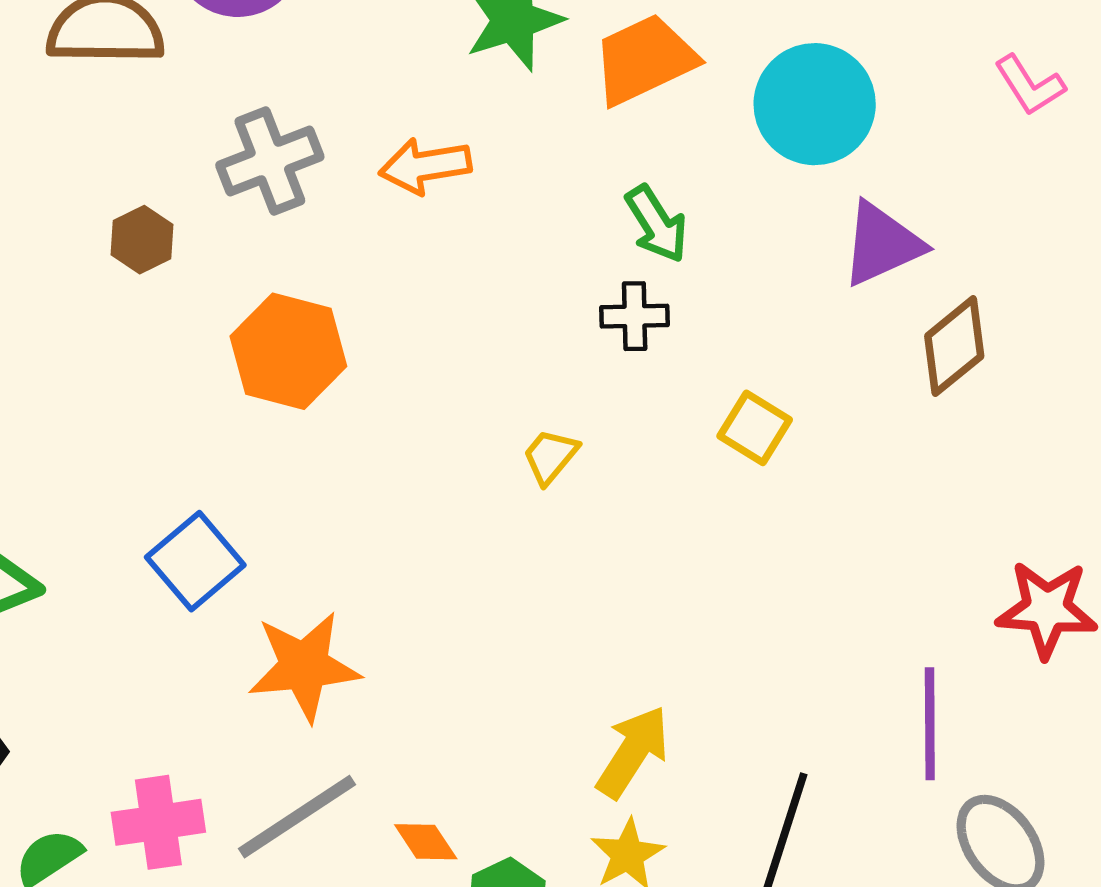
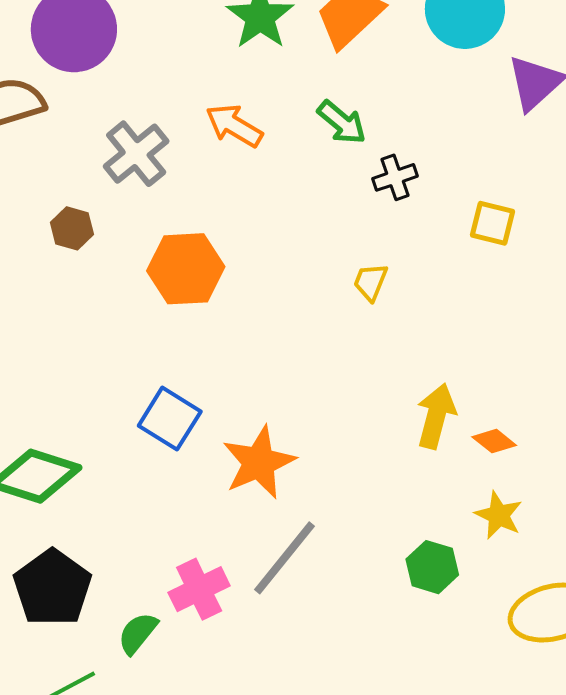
orange arrow: (425, 166) -> (234, 126), turned 58
green arrow: (657, 224) -> (342, 122), moved
yellow arrow: (633, 752) -> (436, 416), moved
orange diamond: (426, 842) -> (494, 441), moved

